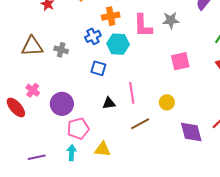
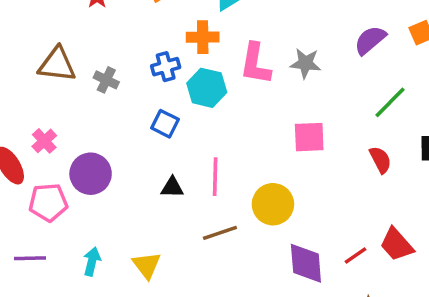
yellow circle: (167, 102) -> (273, 204), size x1.5
pink pentagon: (78, 129) -> (48, 202), moved
yellow triangle: (103, 149) -> (147, 265), turned 36

